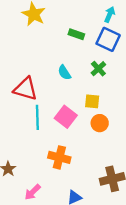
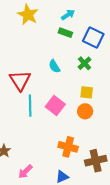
cyan arrow: (110, 14) -> (68, 15), moved, turned 32
red triangle: (25, 89) -> (20, 80), turned 40
yellow square: (92, 101) -> (87, 92), moved
orange cross: (59, 157) -> (68, 147), moved

